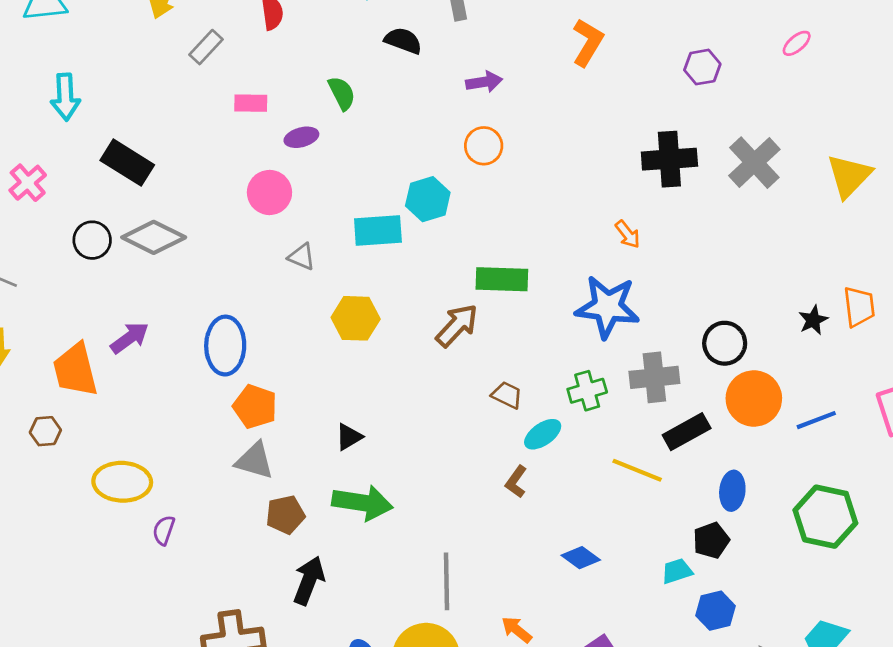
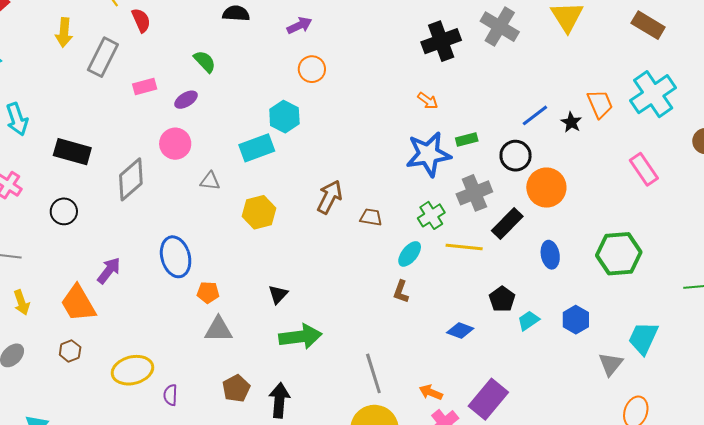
gray rectangle: (206, 47) -> (103, 57), size x1.5
gray diamond: (154, 237) -> (131, 179), moved, turned -51
green rectangle: (502, 279) -> (467, 140), moved, size x0.6
brown trapezoid: (507, 395) -> (371, 217), moved
orange pentagon: (255, 407) -> (208, 292), size x0.7
blue line: (816, 420) -> (535, 115), moved
yellow line: (637, 470) -> (464, 247), moved
brown pentagon: (285, 515) -> (236, 388), moved
black pentagon: (711, 540) -> (502, 299), moved
blue hexagon: (715, 611) -> (576, 320), moved

